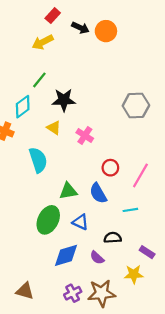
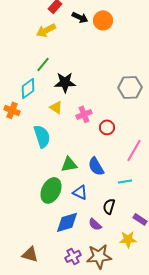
pink cross: (85, 135) -> (84, 114), turned 35
red circle: (110, 168) -> (107, 127), moved
black semicircle: (113, 238) -> (109, 206), turned -70

